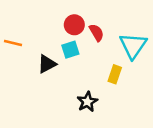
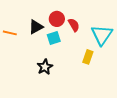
black triangle: (47, 64) -> (36, 27), moved
black star: (87, 102) -> (45, 67), moved

